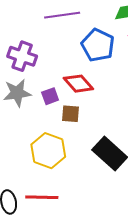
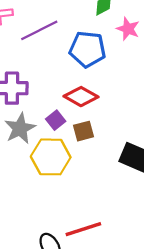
yellow hexagon: (48, 151) -> (51, 157), moved

